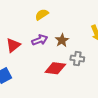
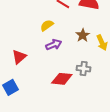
purple arrow: (40, 40) -> (54, 45), moved
brown star: (62, 40) -> (83, 35), moved

